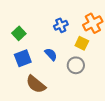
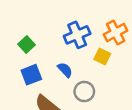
blue cross: (61, 25) -> (77, 35), size x1.5
gray circle: (76, 65) -> (84, 92), moved

